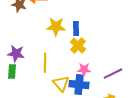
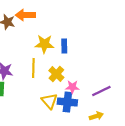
yellow cross: (78, 46) -> (56, 74), moved
yellow line: (45, 63) -> (33, 68), moved

